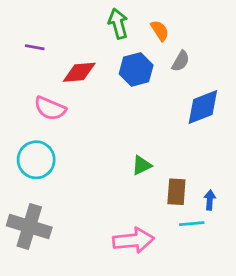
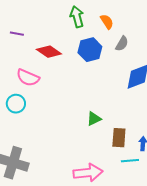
red diamond: (79, 72) -> (49, 52), turned 40
cyan circle: (36, 160) -> (16, 104), moved, size x0.7

